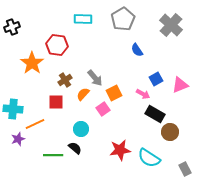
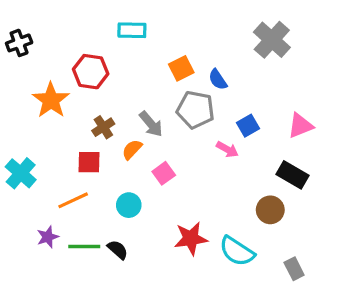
gray pentagon: (123, 19) -> (196, 110), moved, turned -30
pink triangle: (180, 85) -> (300, 126), moved
orange square: (114, 93) -> (181, 68), moved
cyan cross: (13, 109) -> (21, 173), turned 36
black rectangle: (155, 114) -> (293, 175), moved
orange line: (35, 124) -> (73, 200), moved
purple star: (18, 139) -> (48, 237), moved
black semicircle: (75, 148) -> (118, 250), moved

